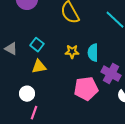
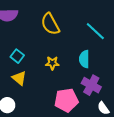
cyan semicircle: (93, 53) -> (84, 59), moved
yellow triangle: (39, 67) -> (19, 78), turned 49

